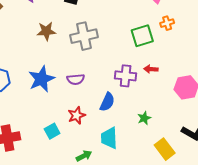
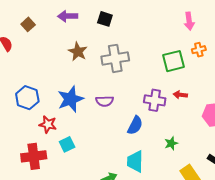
brown star: (46, 31) -> (78, 52), turned 30
red star: (77, 115) -> (48, 124), moved, turned 30
cyan square: (52, 131) -> (67, 144), moved

